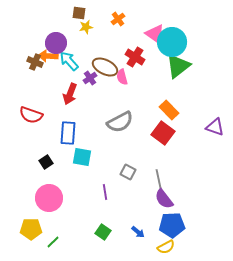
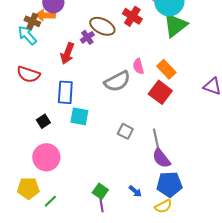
cyan arrow: (69, 61) -> (27, 35), moved
pink semicircle: (122, 77) -> (138, 66), moved
purple line: (105, 192) -> (101, 204), moved

